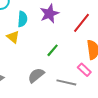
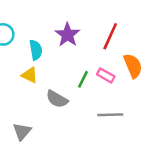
pink rectangle: (84, 70) -> (106, 75), moved
gray semicircle: (36, 75) -> (57, 99), moved, turned -96

